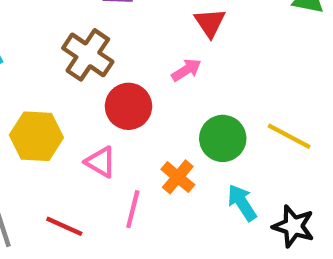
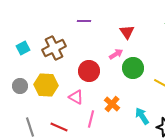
brown cross: (88, 55) -> (54, 48), moved, turned 30
green circle: (223, 138) -> (133, 68), moved

